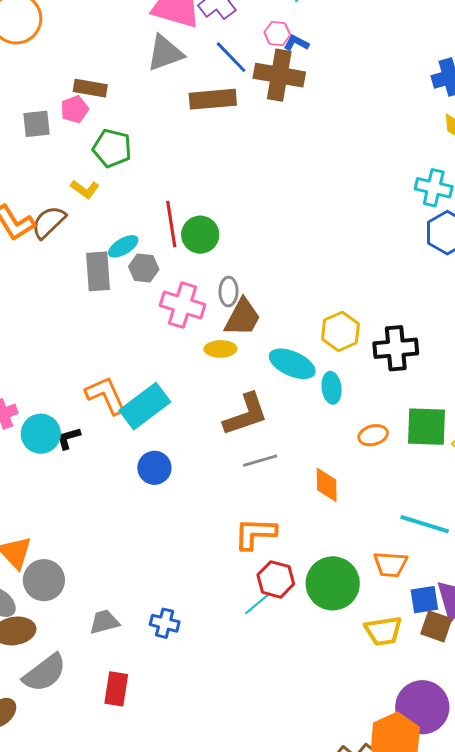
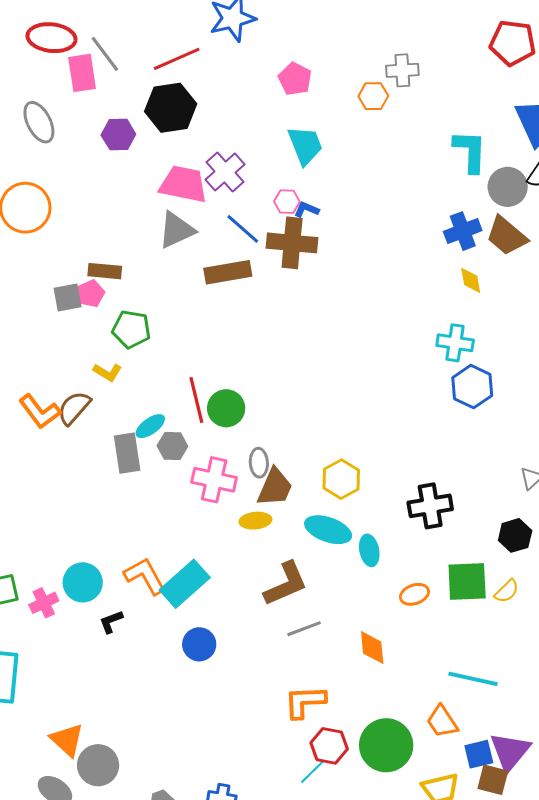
gray square: (36, 124) -> (68, 298), moved
yellow hexagon: (340, 331) -> (341, 479), moved
cyan circle: (41, 434) -> (83, 582), moved
orange trapezoid: (390, 564) -> (442, 722), turned 57

